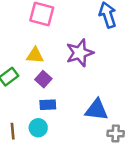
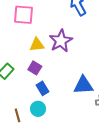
yellow triangle: (35, 55) -> (37, 45), moved
blue rectangle: (48, 105) -> (42, 88), turned 72

